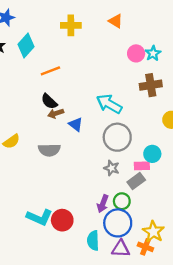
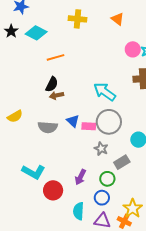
cyan diamond: (26, 46) -> (36, 33), turned 70
black semicircle: (49, 101) -> (52, 84), turned -112
blue triangle: (76, 124) -> (73, 121), moved
pink rectangle: (142, 166) -> (89, 126), moved
purple arrow: (103, 204) -> (80, 177), moved
cyan L-shape: (39, 217) -> (34, 172), moved
blue circle: (118, 223) -> (102, 198), size x0.6

